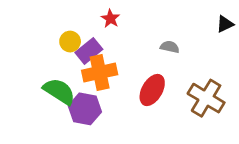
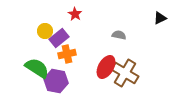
orange cross: (100, 72) -> (67, 54), size x0.7
brown cross: (206, 98) -> (125, 73), moved

